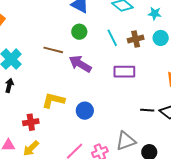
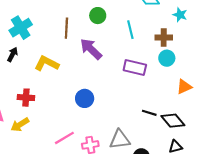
cyan circle: (161, 38) -> (167, 58), moved
brown cross: (136, 39) -> (164, 38), moved
brown line: (53, 50) -> (66, 28), turned 66
yellow L-shape: (53, 100) -> (47, 63), moved

